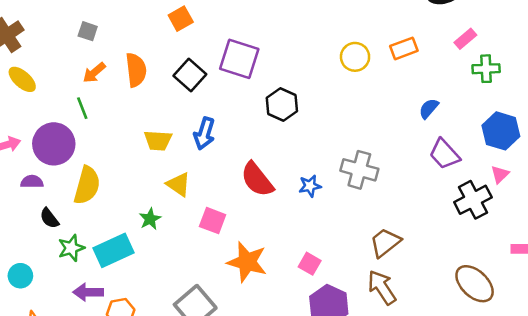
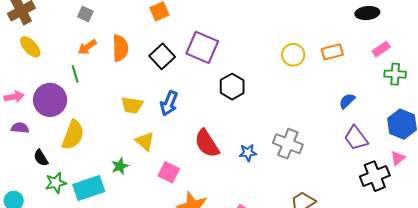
purple semicircle: (32, 182) -> (20, 128), moved

